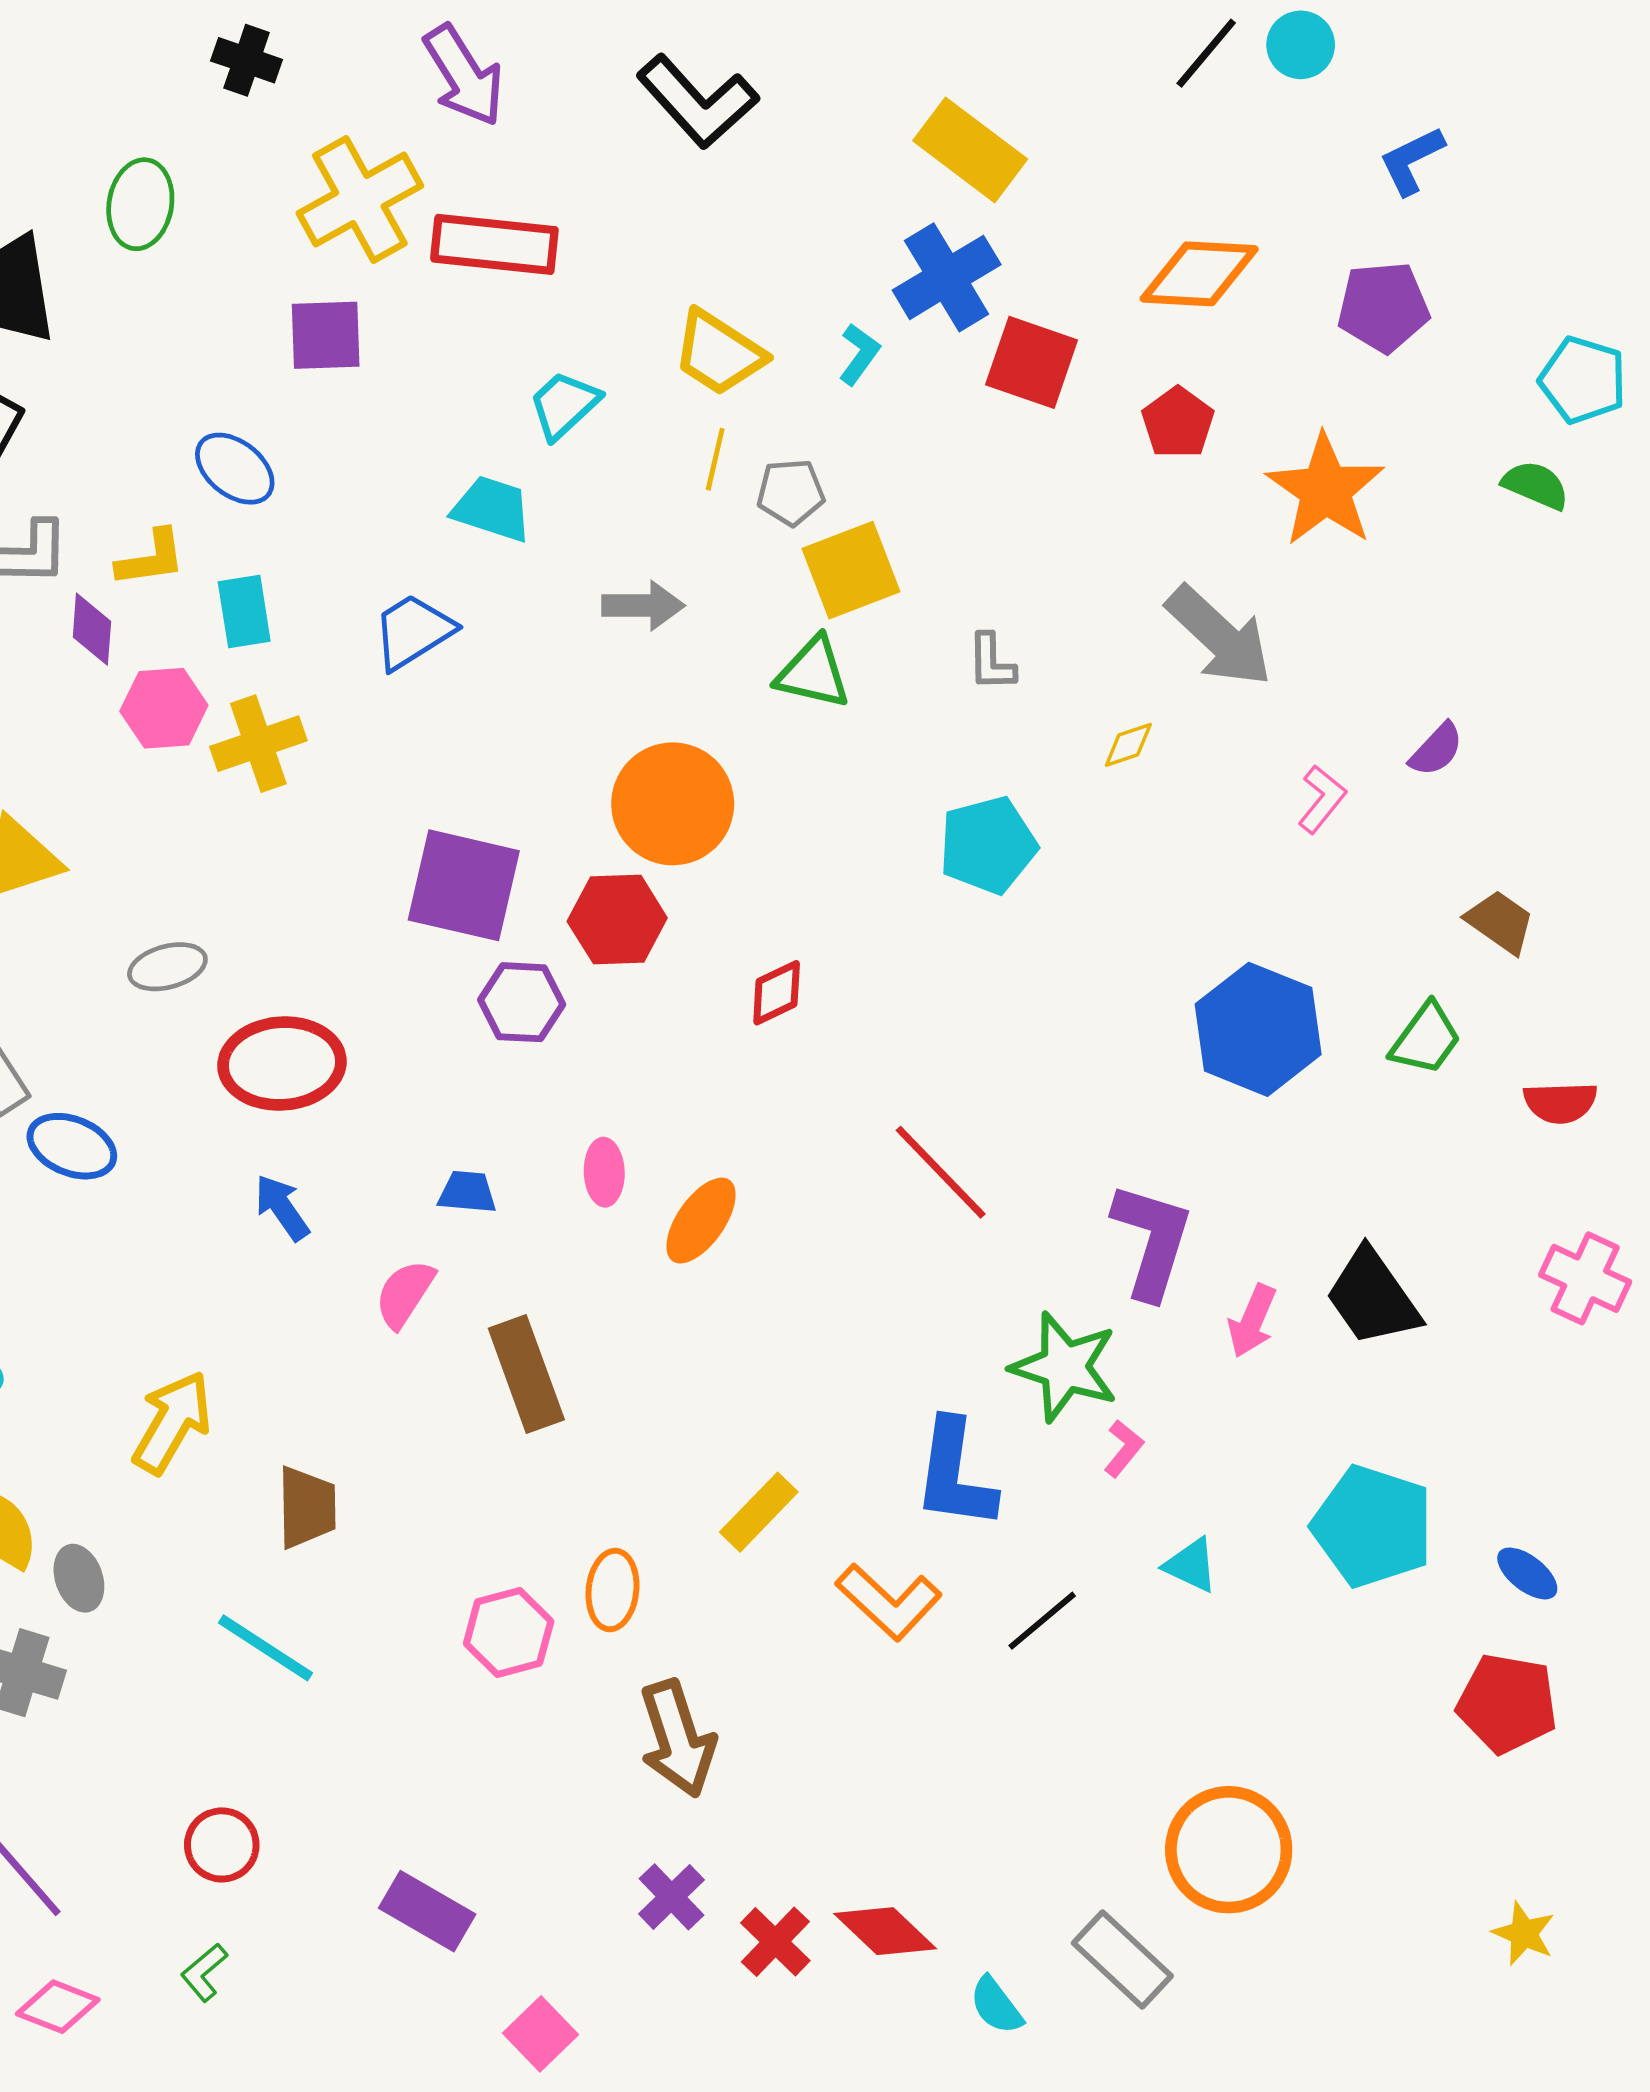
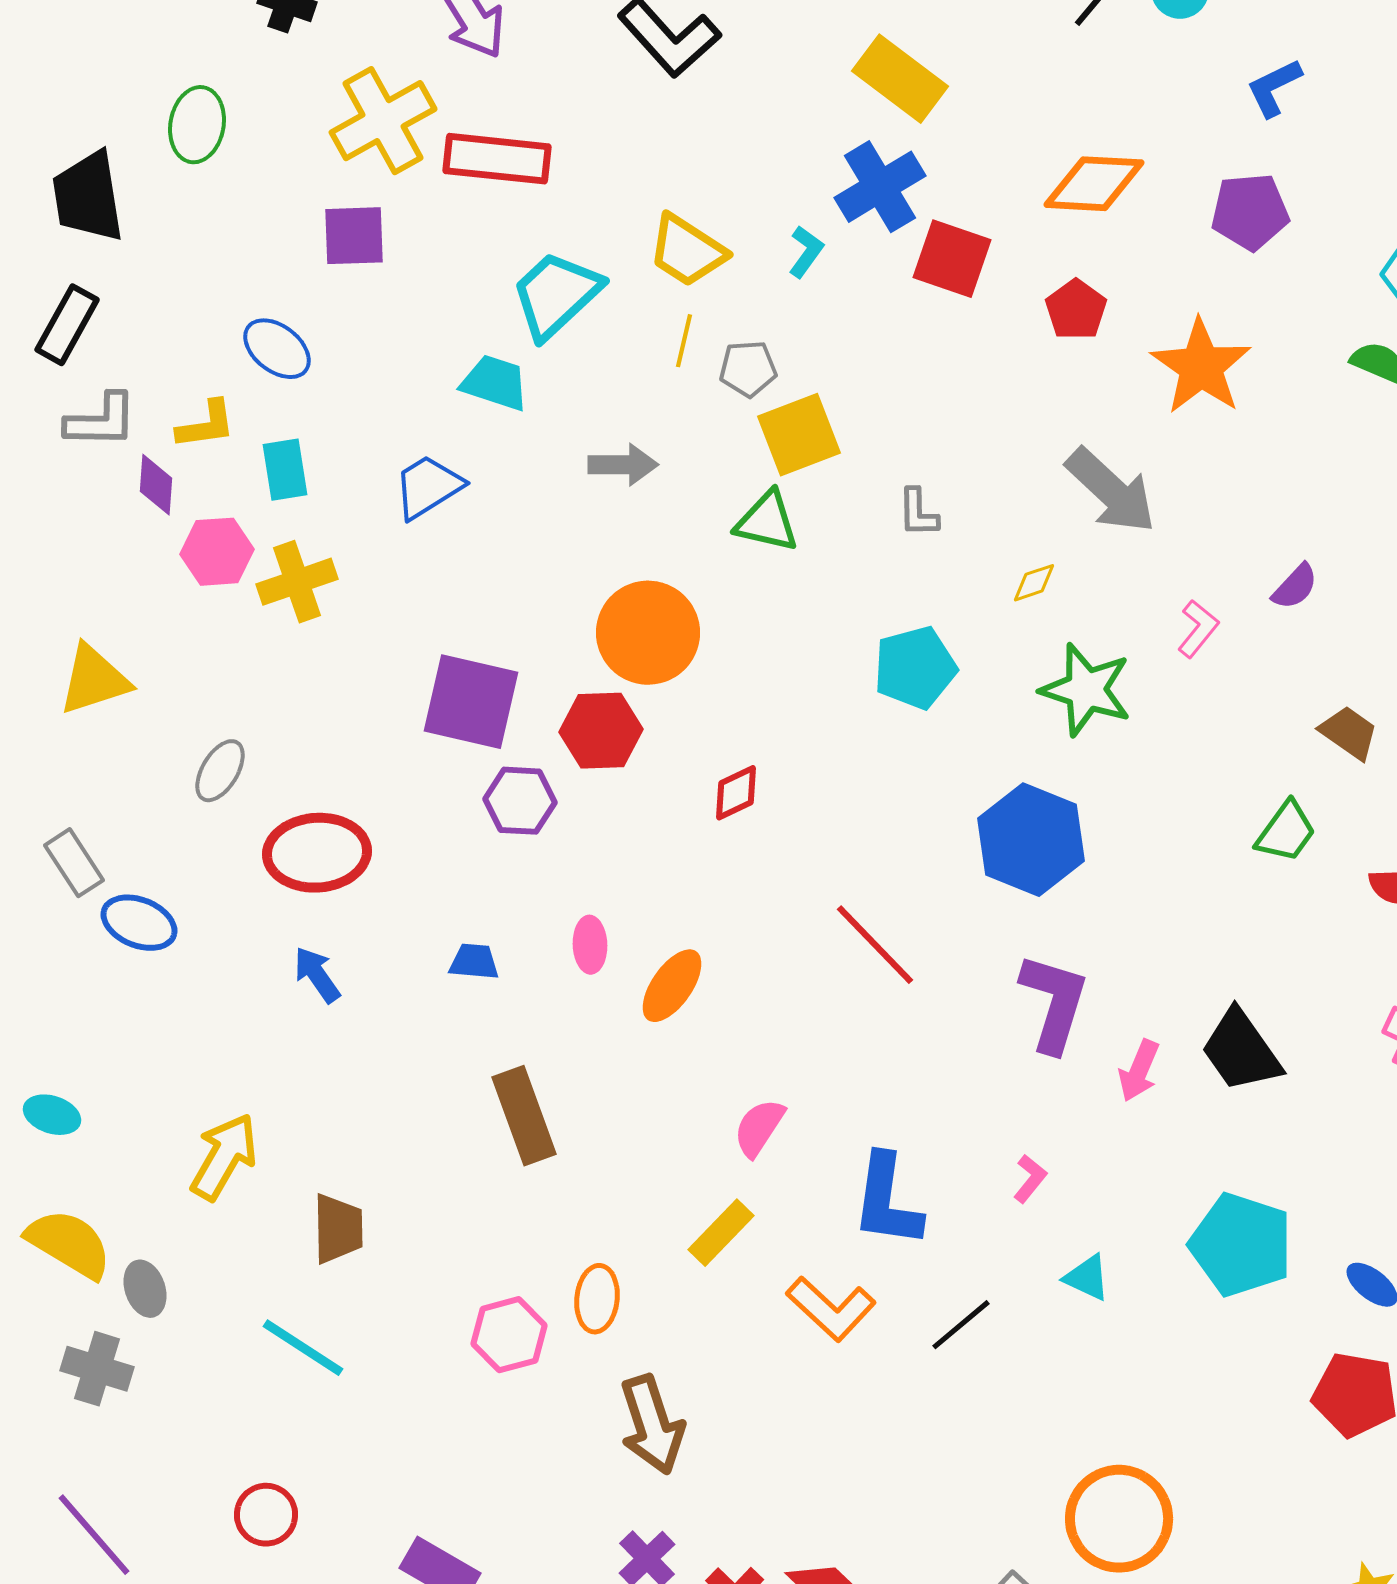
cyan trapezoid: (564, 405) -> (556, 295), size x1.5
gray ellipse: (167, 967) -> (220, 771), turned -44
blue hexagon: (1258, 1029) -> (1031, 840), moved
pink semicircle: (405, 1294) -> (759, 1128), moved
green star: (1065, 1367) -> (1086, 690), moved

